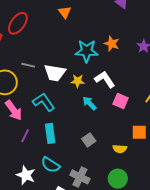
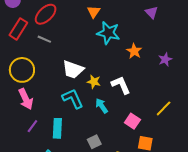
cyan star: (87, 51) -> (108, 33), moved
gray line: (28, 65) -> (44, 39), moved
pink square: (121, 101) -> (132, 121), moved
cyan L-shape: (44, 102) -> (73, 98), moved

